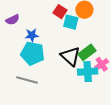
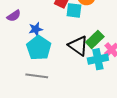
cyan pentagon: (32, 53) -> (39, 48), turned 30

